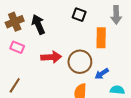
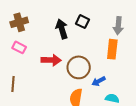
black arrow: (38, 24) -> (62, 29), moved
orange rectangle: (101, 38) -> (112, 49), moved
brown line: (15, 85) -> (13, 84), turned -35

